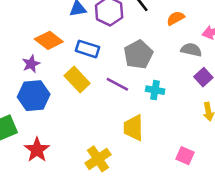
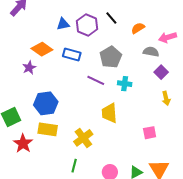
yellow rectangle: (77, 80) -> (48, 129), moved, turned -36
blue hexagon: (34, 96) -> (46, 103), moved
red star: (37, 150) -> (23, 143), moved
pink square: (185, 156) -> (150, 133), turned -32

